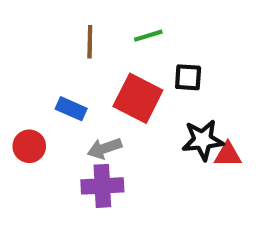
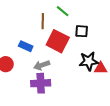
green line: (148, 36) -> (63, 11), turned 56
brown line: (90, 42) -> (43, 21), moved

